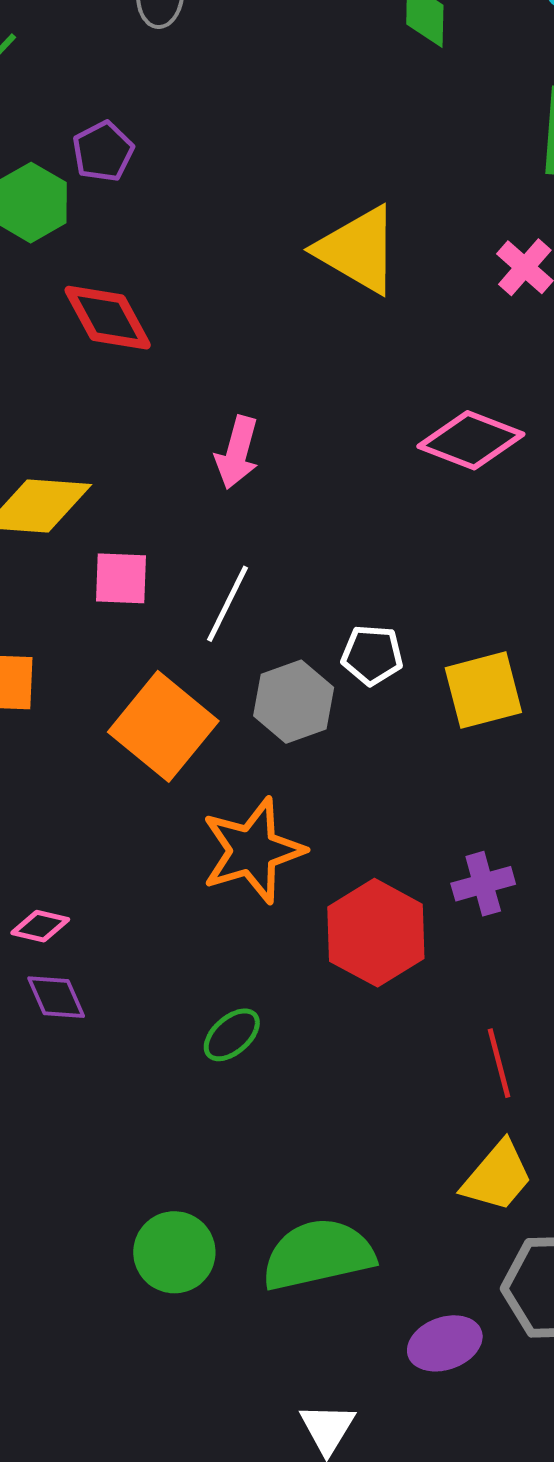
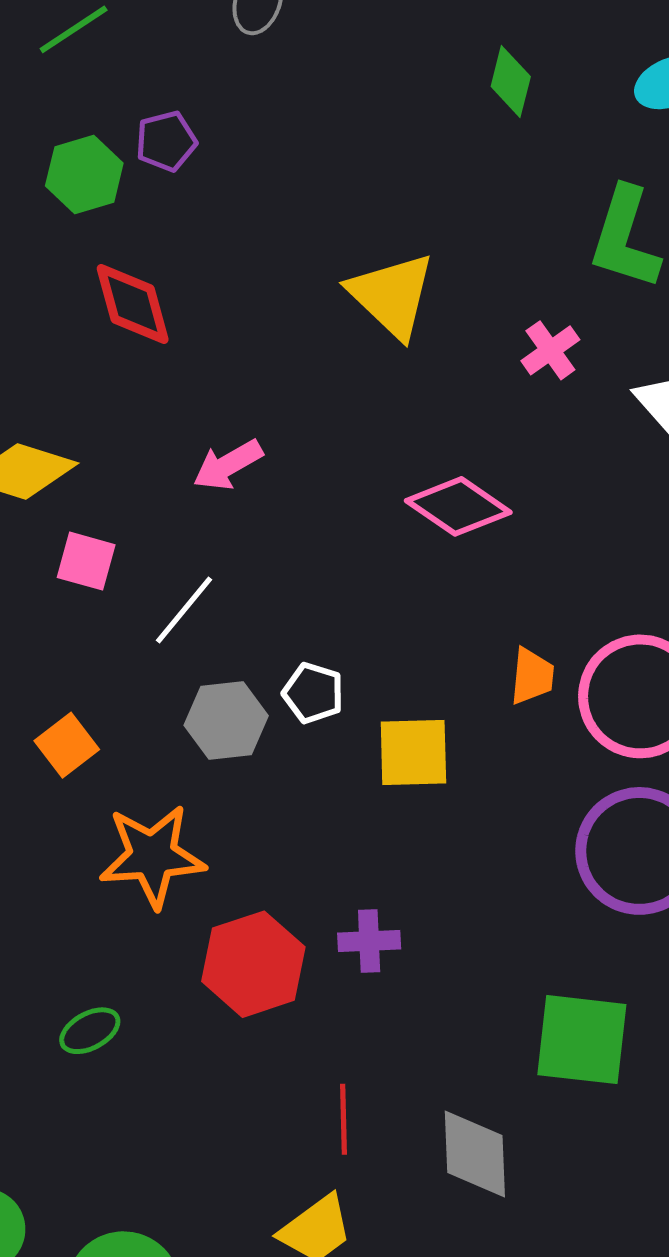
pink arrow: (237, 452) -> (228, 465), turned 32
orange square: (163, 726) -> (67, 745), moved, size x0.6

